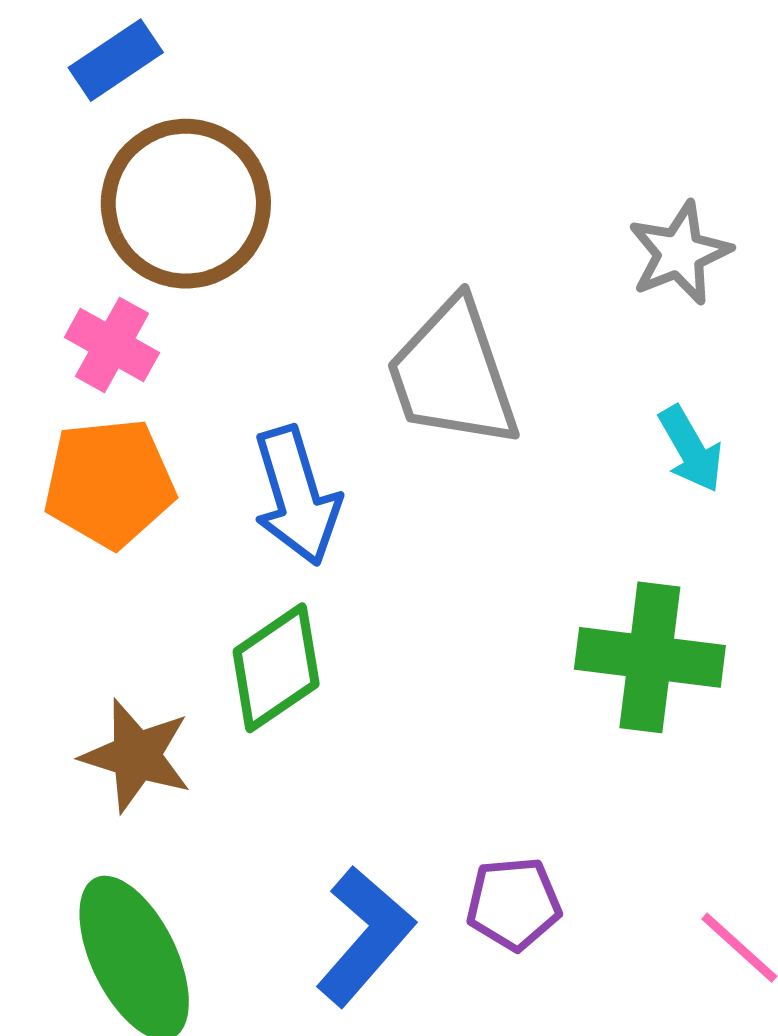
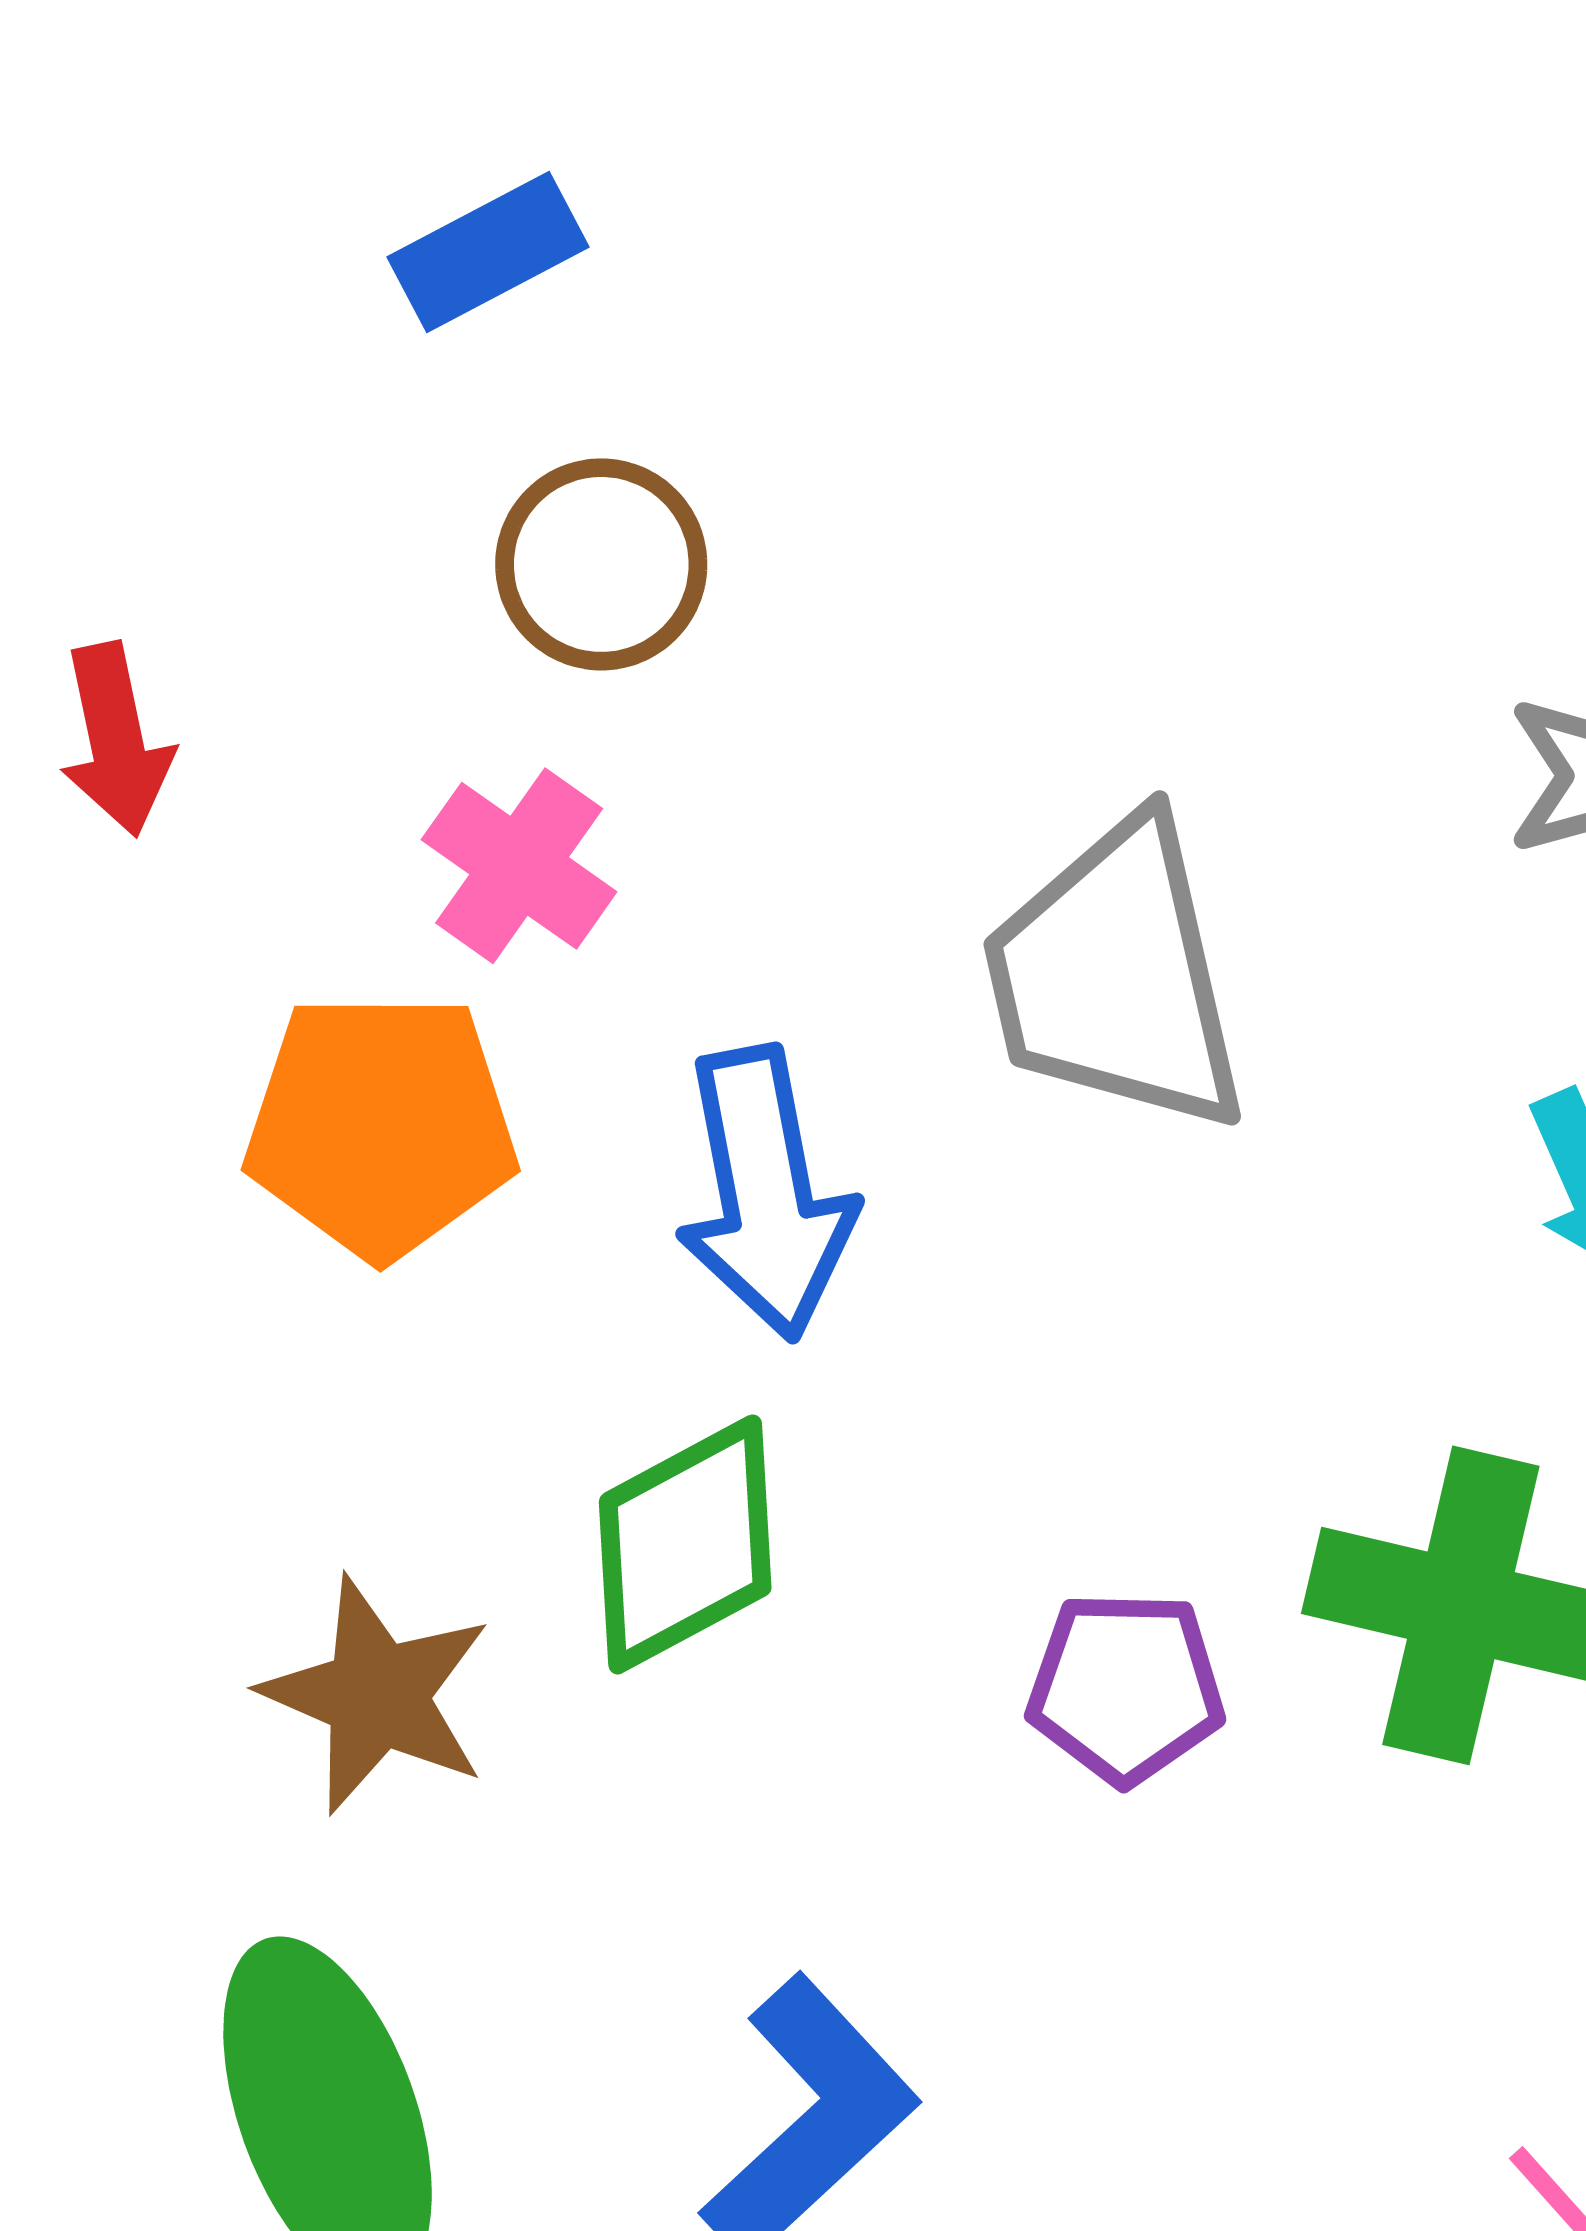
brown circle: (186, 204) -> (601, 564), size x0.6
pink cross: (112, 345) -> (519, 866), moved
purple pentagon: (514, 904) -> (1126, 1687), moved

